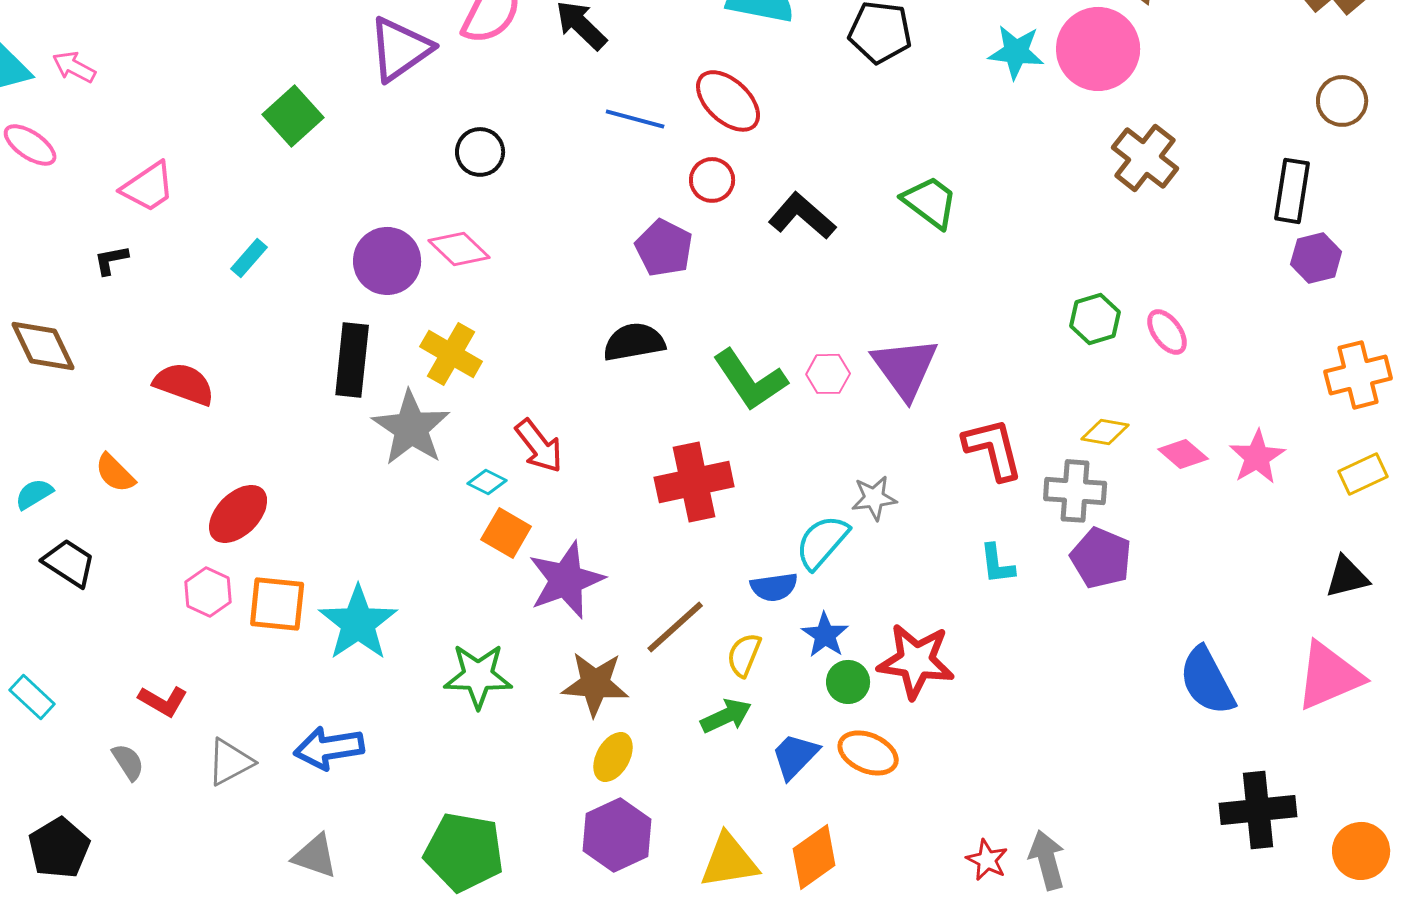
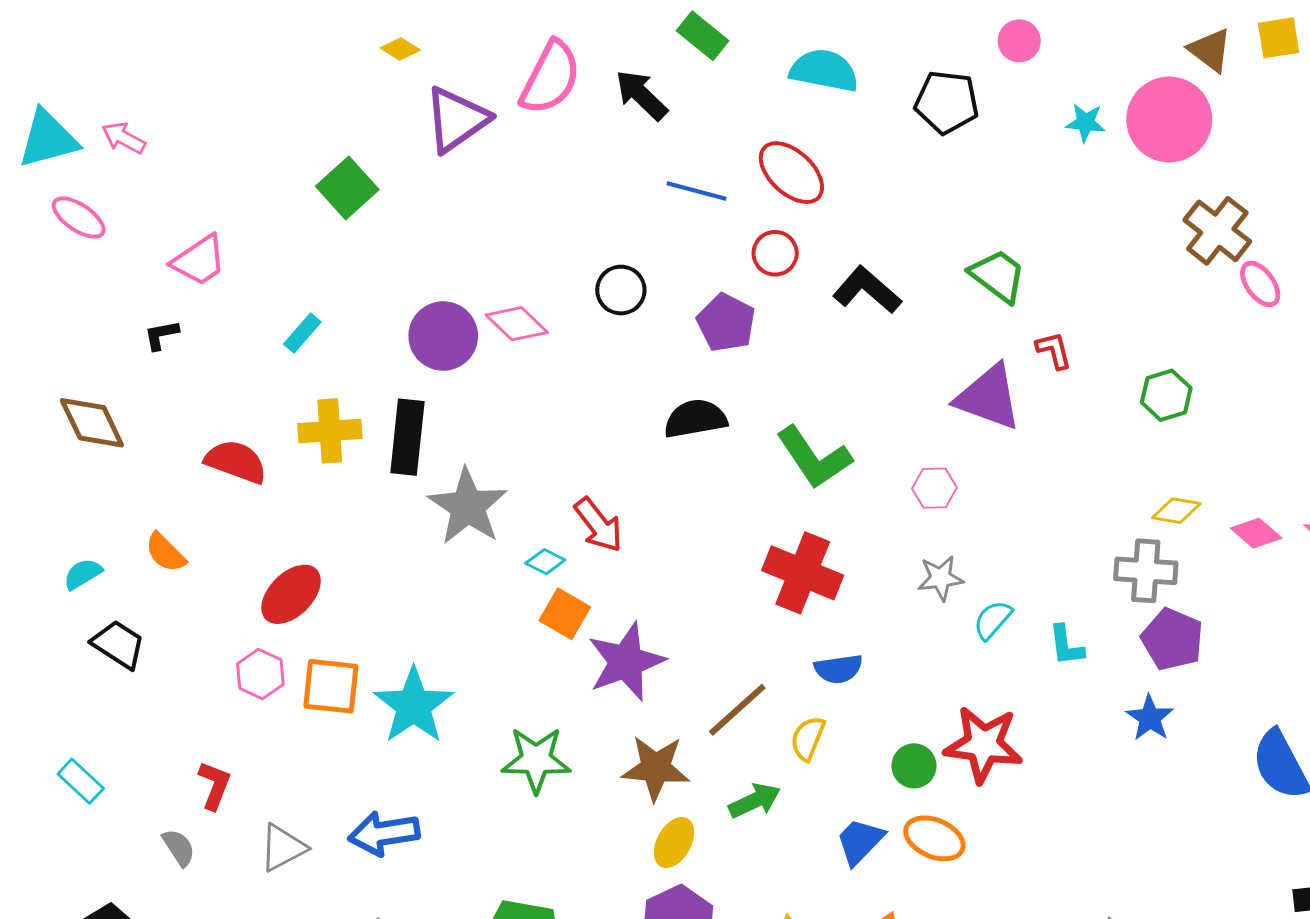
cyan star: (1016, 52) -> (1086, 123), size x0.7
black circle: (480, 152) -> (621, 290), moved
pink ellipse: (1167, 332) -> (1260, 284), moved
yellow cross: (451, 354) -> (330, 431), moved, turned -34
purple triangle: (905, 368) -> (989, 397), moved, turned -34
pink hexagon: (828, 374) -> (934, 488), moved
red L-shape: (993, 449) -> (1054, 350), moved, size x0.6
red cross: (694, 482) -> (803, 573), moved, turned 34
cyan semicircle: (822, 542) -> (993, 620), moved, size x0.7
blue star: (825, 635) -> (1150, 718), moved
red L-shape: (163, 701) -> (214, 785), turned -99
green arrow: (726, 716) -> (755, 801), moved

